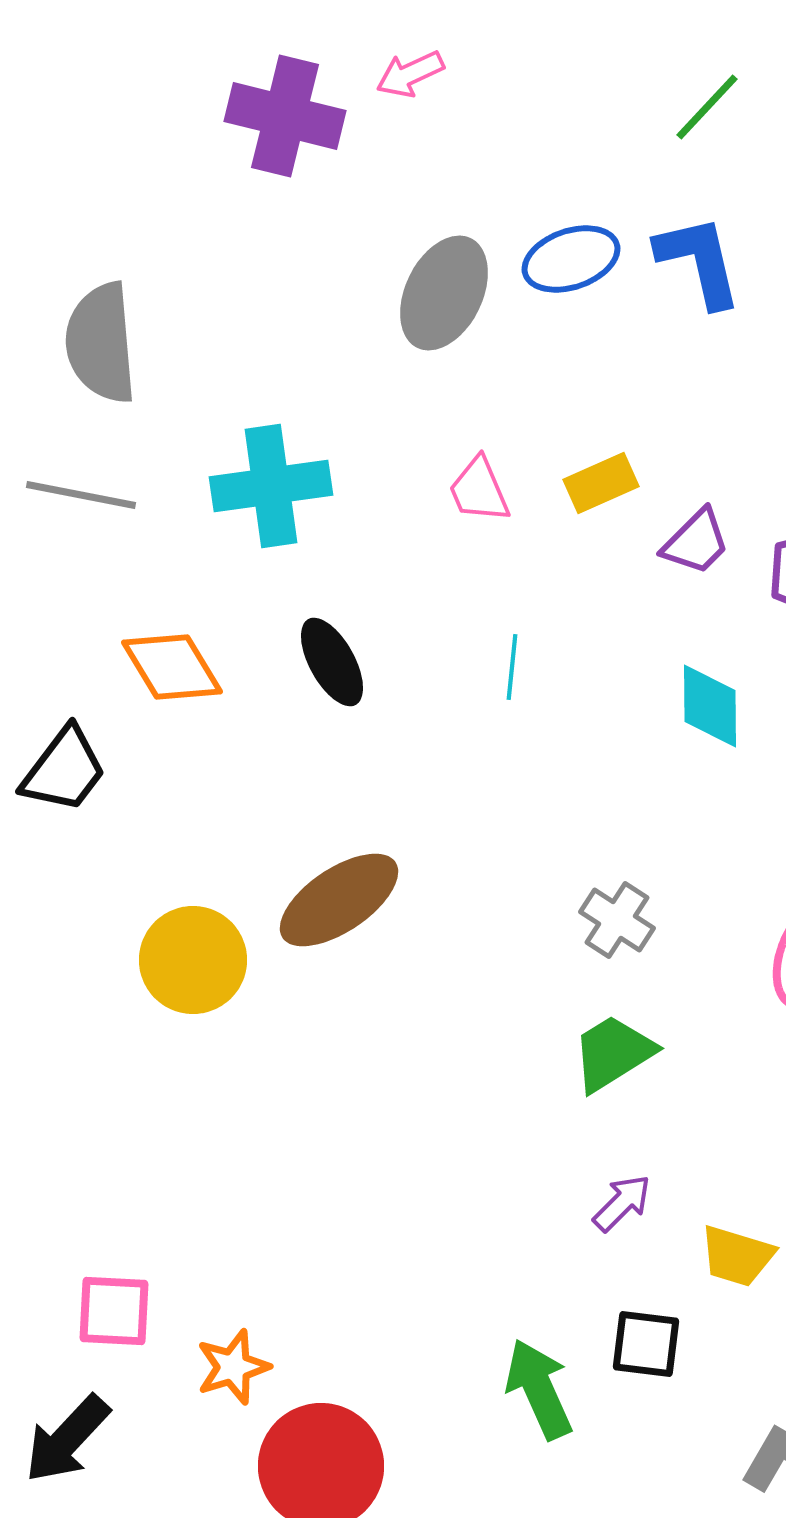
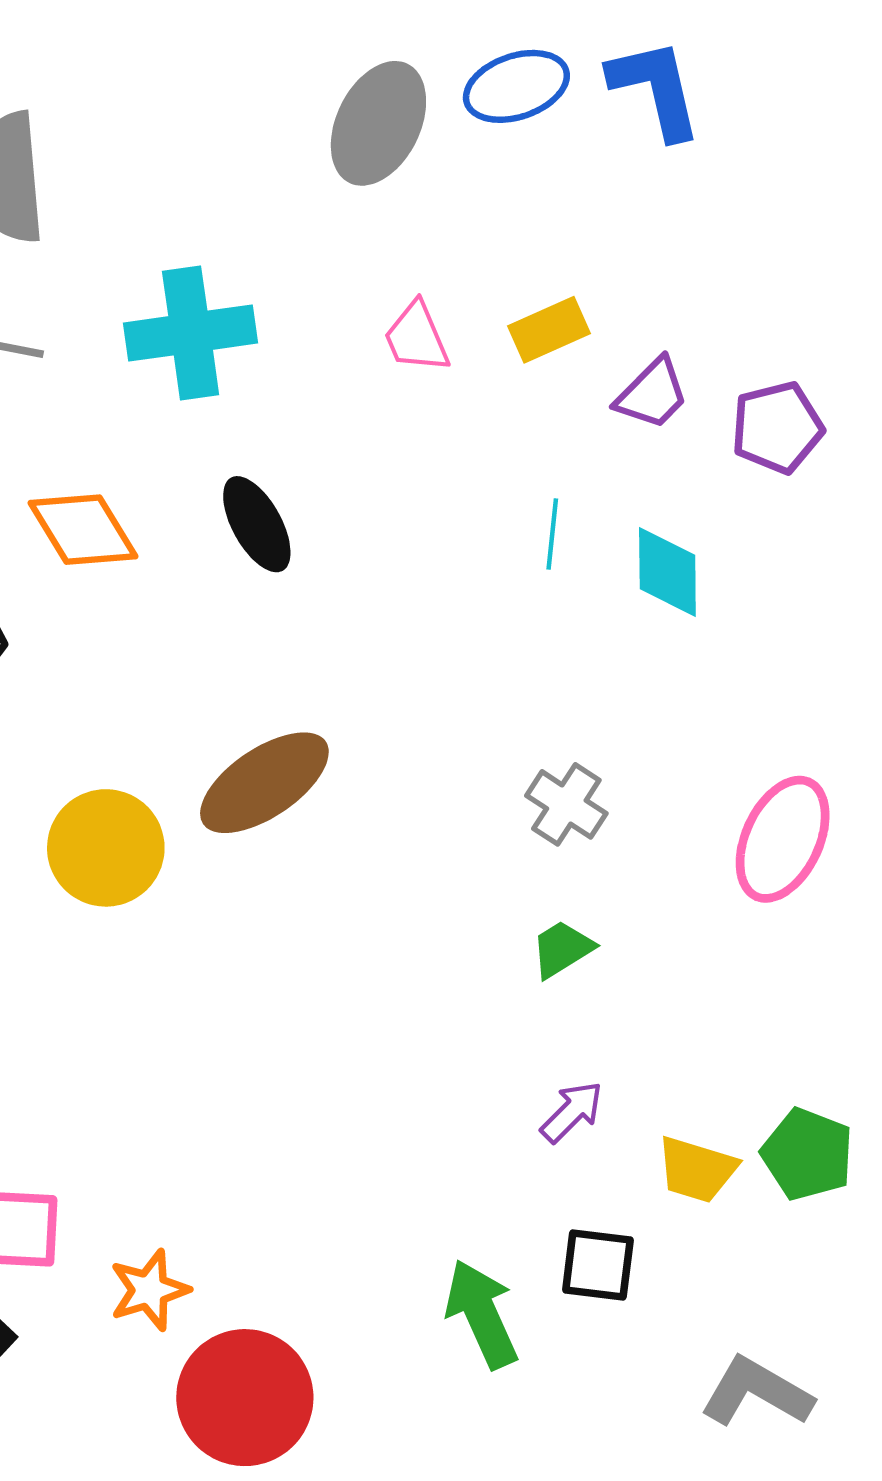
cyan line: (512, 667) -> (552, 534), moved
green trapezoid: (613, 1053) -> (562, 949), size x0.7

